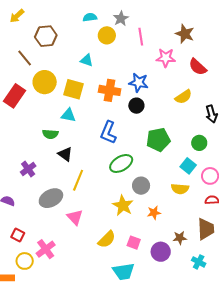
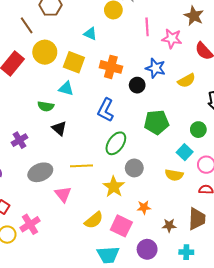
pink line: (141, 37) -> (147, 27), moved
blue star: (139, 83) -> (155, 68), moved
green ellipse: (121, 163) -> (116, 143), turned -30
yellow line: (78, 180) -> (81, 166), moved, turned 60
orange star: (154, 213) -> (144, 207), moved
pink square: (134, 243) -> (121, 226), size x1.5
purple circle: (161, 252) -> (147, 249), moved
cyan cross: (199, 262) -> (186, 252), turned -32

